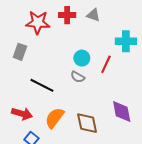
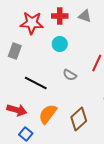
cyan circle: (82, 58) -> (60, 44), moved
brown diamond: (87, 123) -> (79, 119), turned 60

